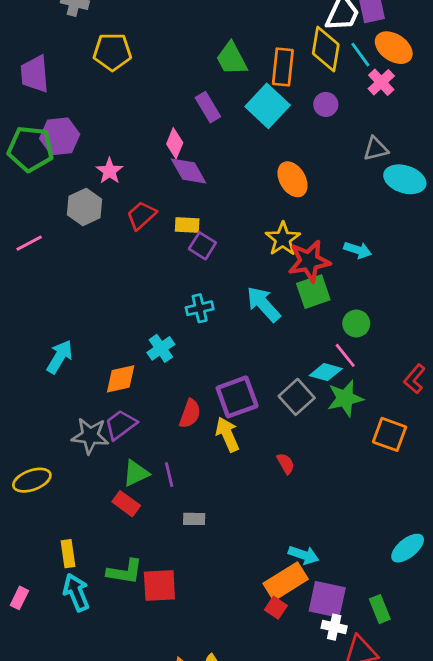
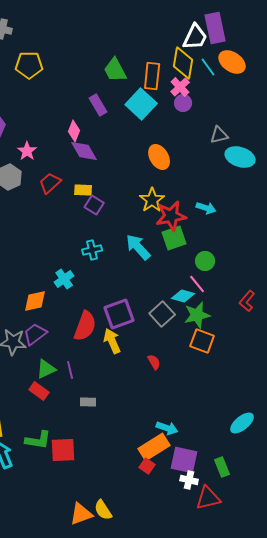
pink cross: (381, 82) -> (180, 87), moved
red semicircle: (190, 414) -> (85, 326), size x1.4
orange square: (390, 434) -> (202, 341), moved

